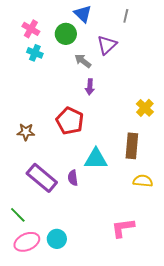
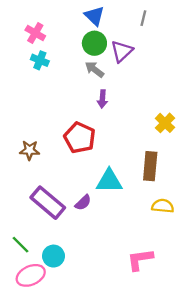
green circle: (66, 34) -> (94, 43), moved
purple semicircle: (73, 178) -> (83, 203), turned -126
cyan circle: (57, 239) -> (53, 256), moved

